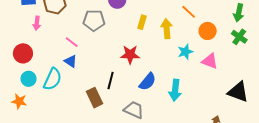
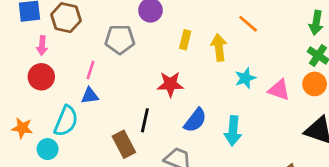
orange circle: (208, 31) -> (315, 84), moved
pink line: (72, 42) -> (90, 70), turned 72
red circle: (23, 53) -> (41, 77), moved
blue triangle: (71, 61) -> (90, 96), turned -40
cyan circle: (29, 79) -> (48, 149), moved
orange star: (19, 101) -> (22, 128), moved

